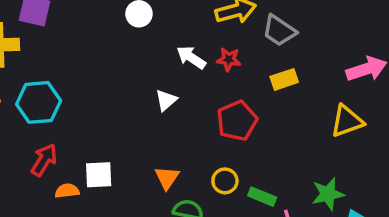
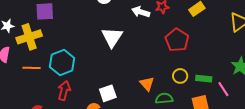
white triangle: (166, 100) -> (112, 37), moved, size x1.6
red arrow: (44, 160) -> (64, 90), moved

